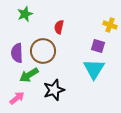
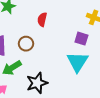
brown circle: (43, 51) -> (26, 44), size x0.6

